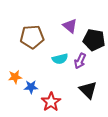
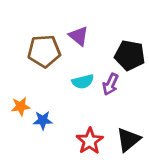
purple triangle: (70, 26) -> (79, 36), moved
black triangle: (88, 90) -> (128, 140), moved, turned 36
red star: (51, 102) -> (90, 141), moved

